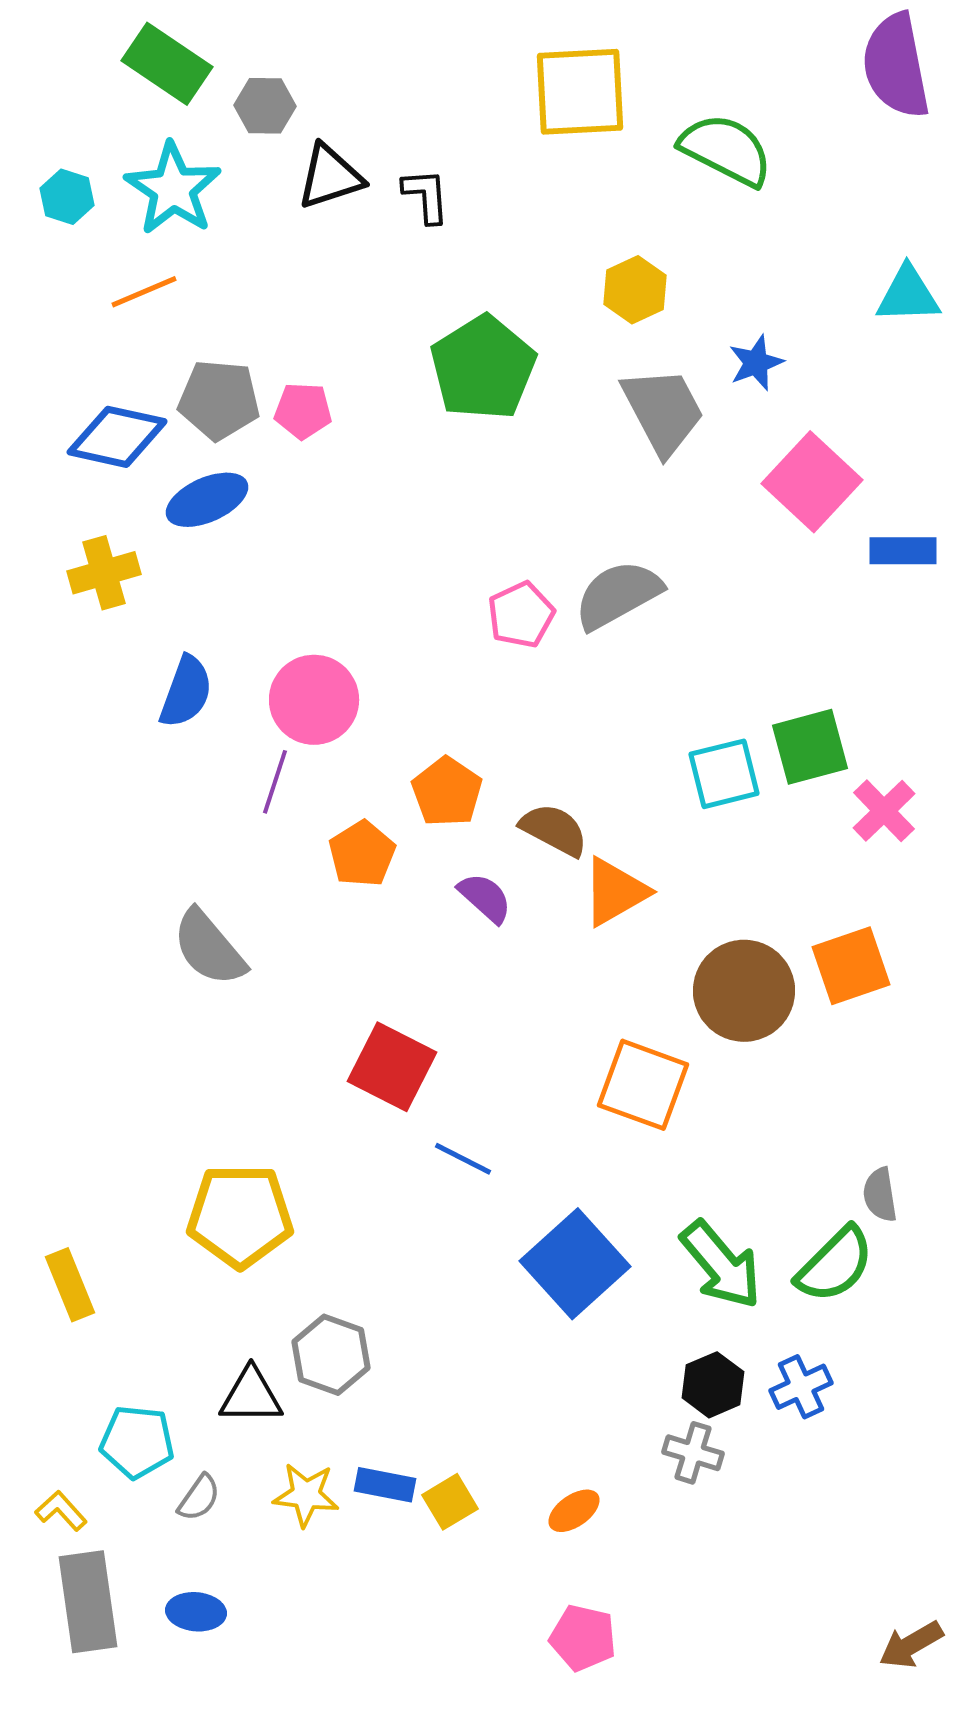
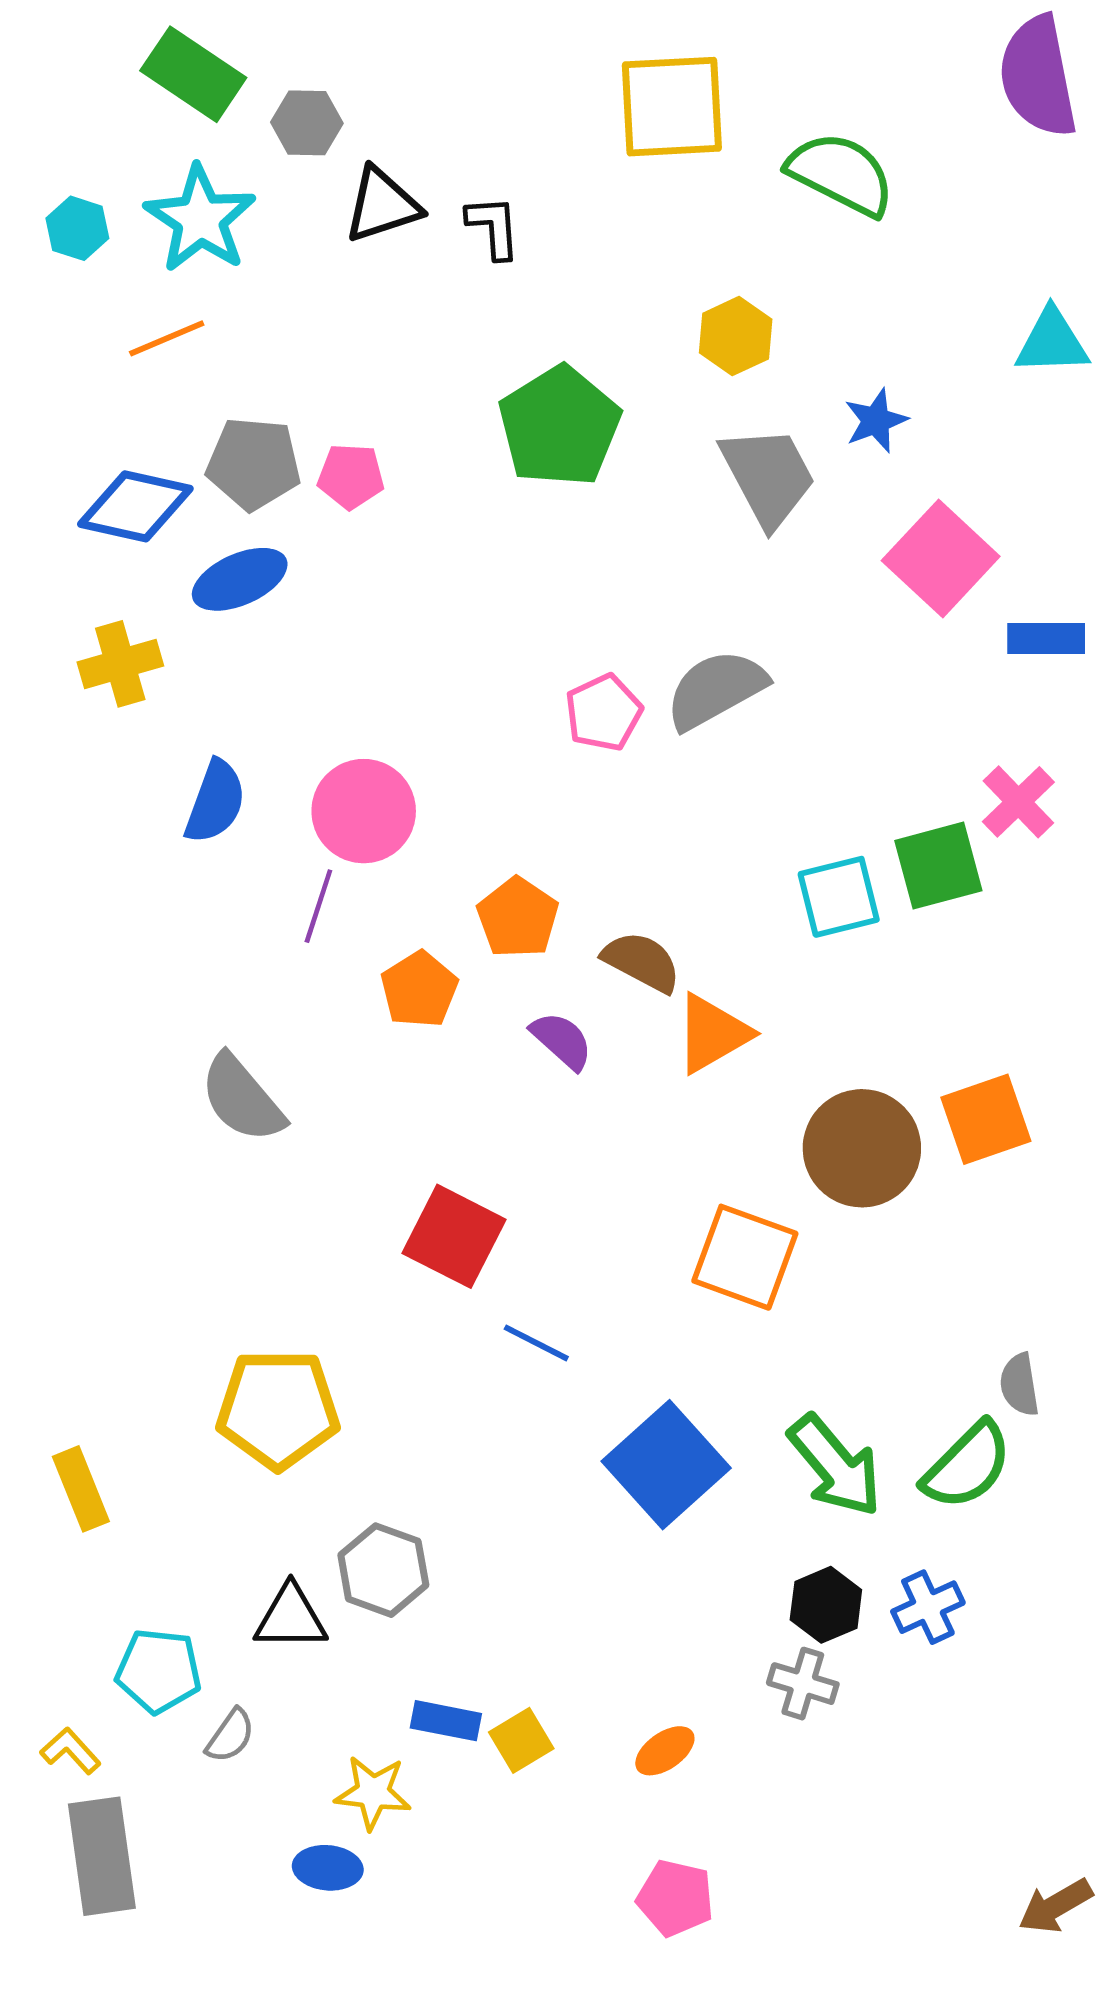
pink cross: (884, 811) -> (1018, 802), moved
yellow star: (306, 1495) -> (373, 1793), moved
blue ellipse: (196, 1612) -> (328, 1868), moved

